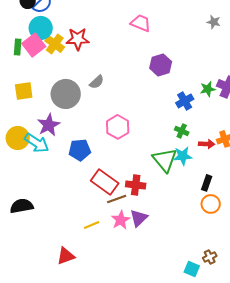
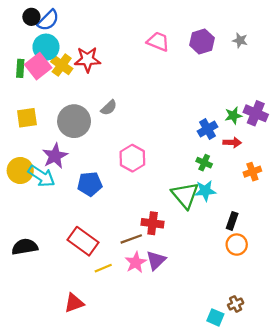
purple hexagon: (161, 65) -> (202, 42), moved
red arrow: (207, 144) -> (232, 142), moved
red rectangle: (105, 182) -> (83, 241), moved

